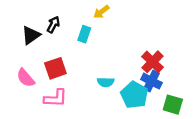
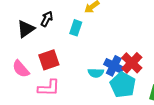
red cross: (153, 62) -> (132, 63), moved
blue cross: (151, 81) -> (114, 66), moved

